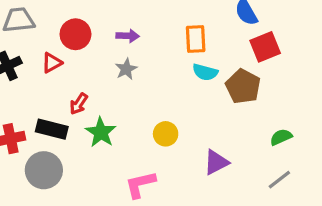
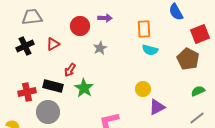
red circle: (75, 34) -> (80, 26), moved
purple arrow: (128, 36) -> (105, 18), moved
red square: (265, 47) -> (200, 34), moved
brown pentagon: (243, 86) -> (188, 59), moved
yellow circle: (166, 134) -> (143, 89), moved

